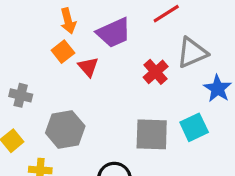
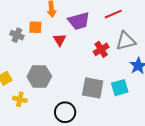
orange square: (63, 52) -> (35, 27), moved, turned 32
gray cross: (21, 95) -> (17, 35), moved

